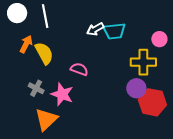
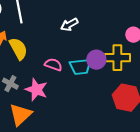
cyan trapezoid: (114, 31) -> (80, 67), moved
purple circle: (136, 88) -> (96, 60), moved

